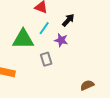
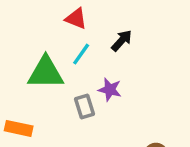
purple star: (61, 40) -> (110, 90), moved

